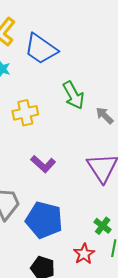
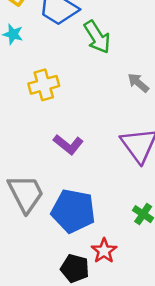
green arrow: (73, 95) -> (97, 37), moved
red star: (84, 254) -> (104, 251), moved

